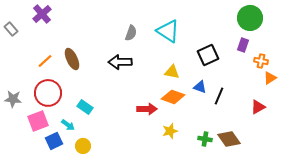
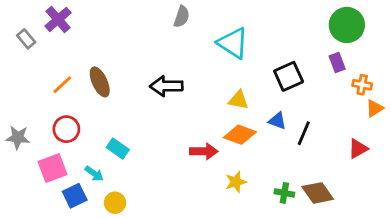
gray rectangle: (11, 29) -> (26, 39), moved
gray semicircle: (131, 33) -> (182, 17), moved
purple rectangle: (243, 45) -> (337, 62), turned -40
red circle: (48, 93) -> (66, 129), size x0.7

